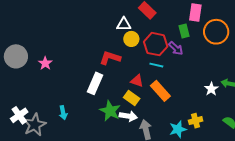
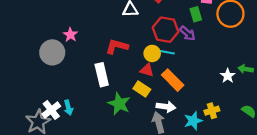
yellow circle: (131, 39) -> (152, 53), moved
gray circle: (16, 56) -> (52, 52), moved
pink star: (45, 63) -> (70, 35), moved
white rectangle: (95, 83) -> (102, 75), turned -35
white cross: (19, 115) -> (51, 110), moved
white arrow: (128, 116) -> (166, 107), moved

